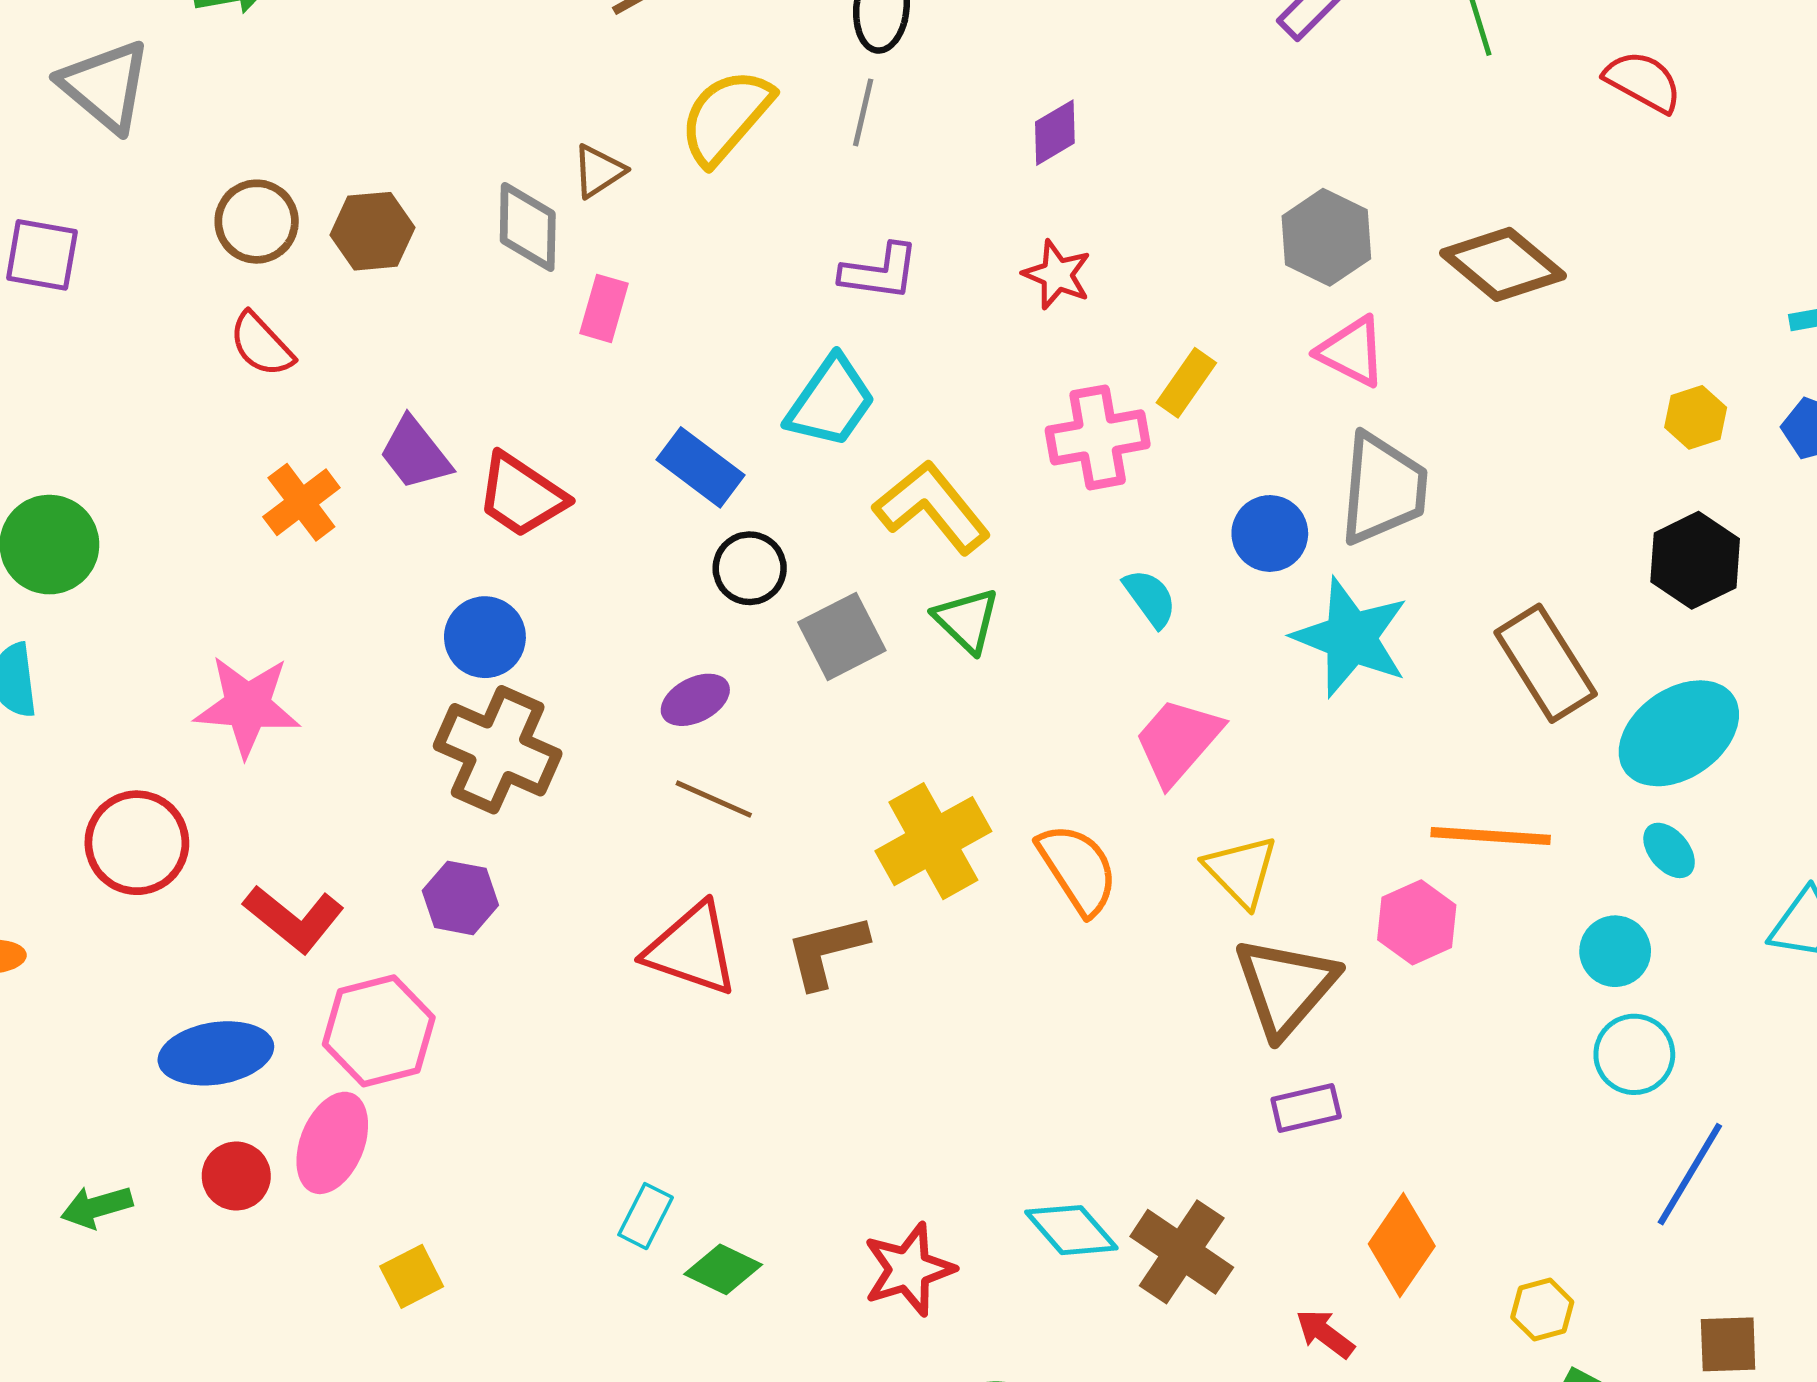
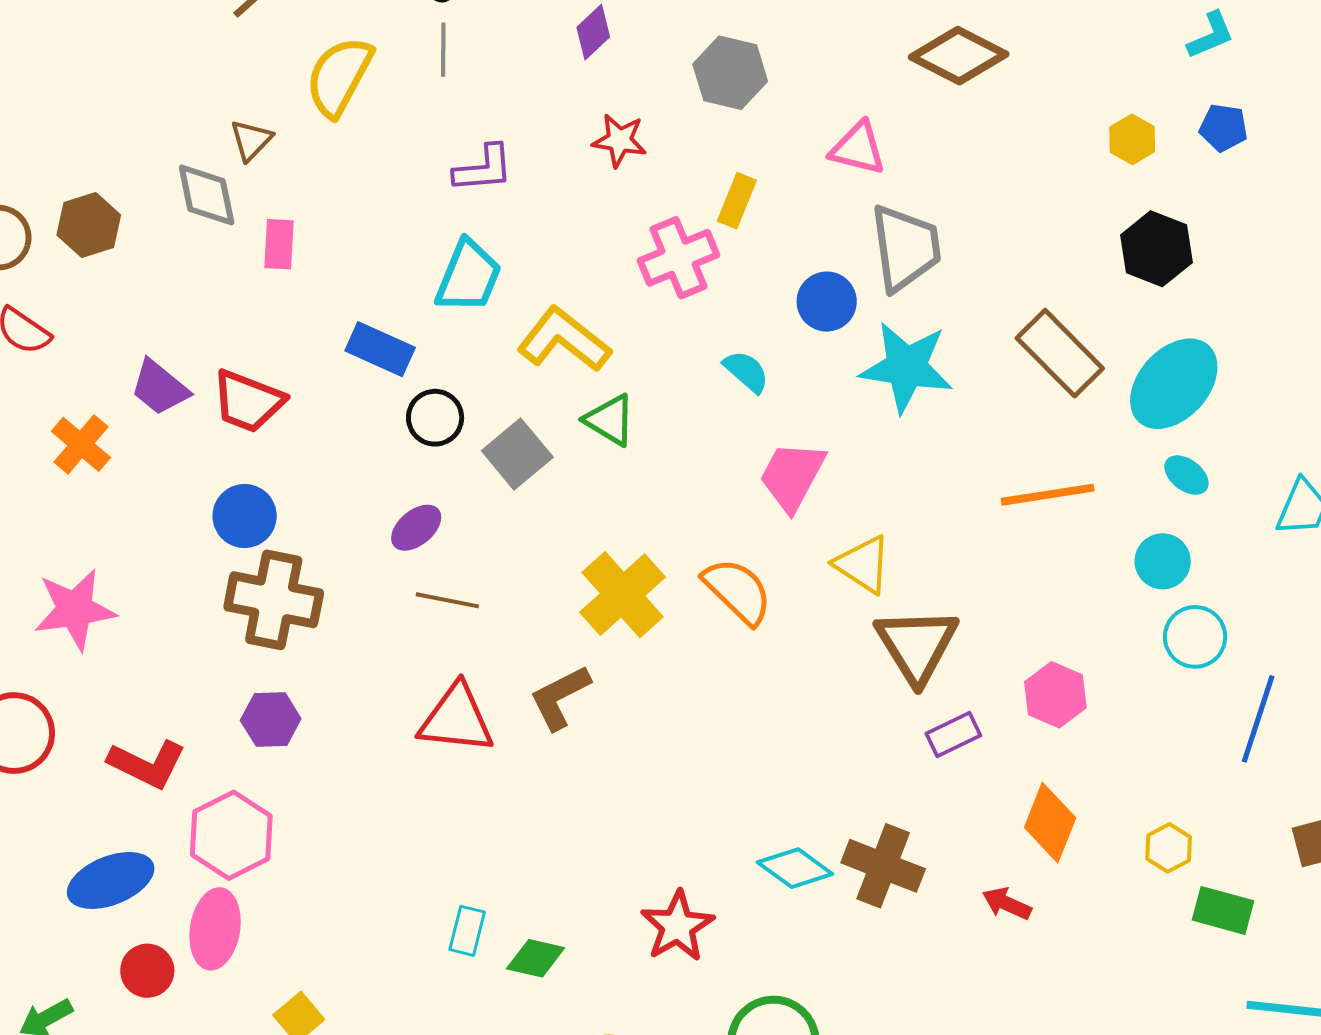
gray hexagon: (1326, 237) -> (730, 73), moved
pink hexagon: (1417, 922) -> (1055, 695), moved

